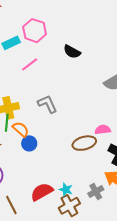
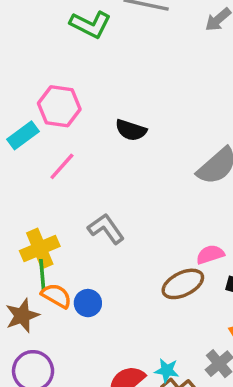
orange semicircle: (21, 129) -> (56, 296), moved

